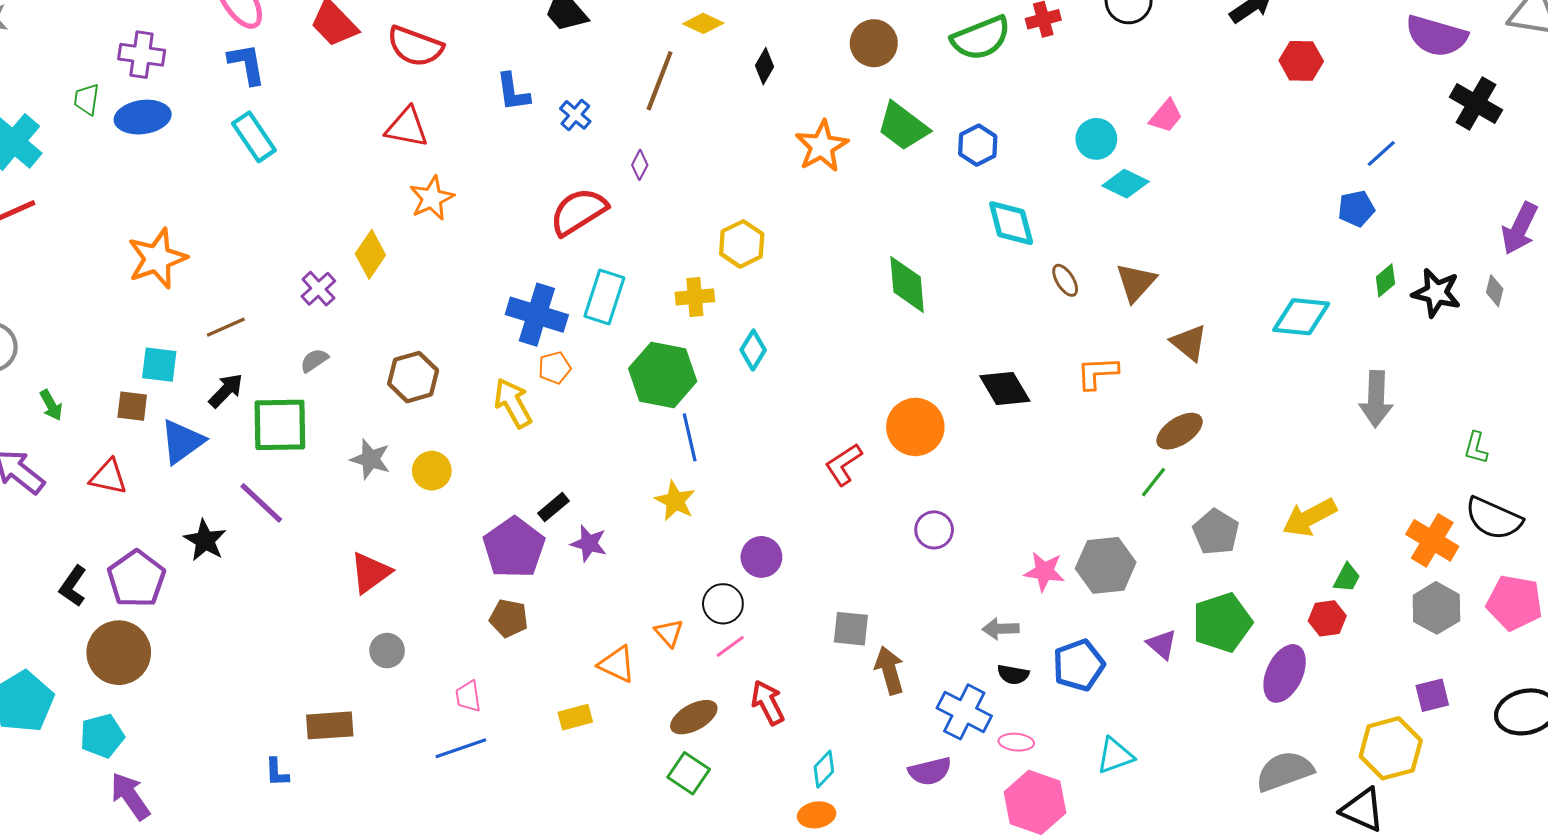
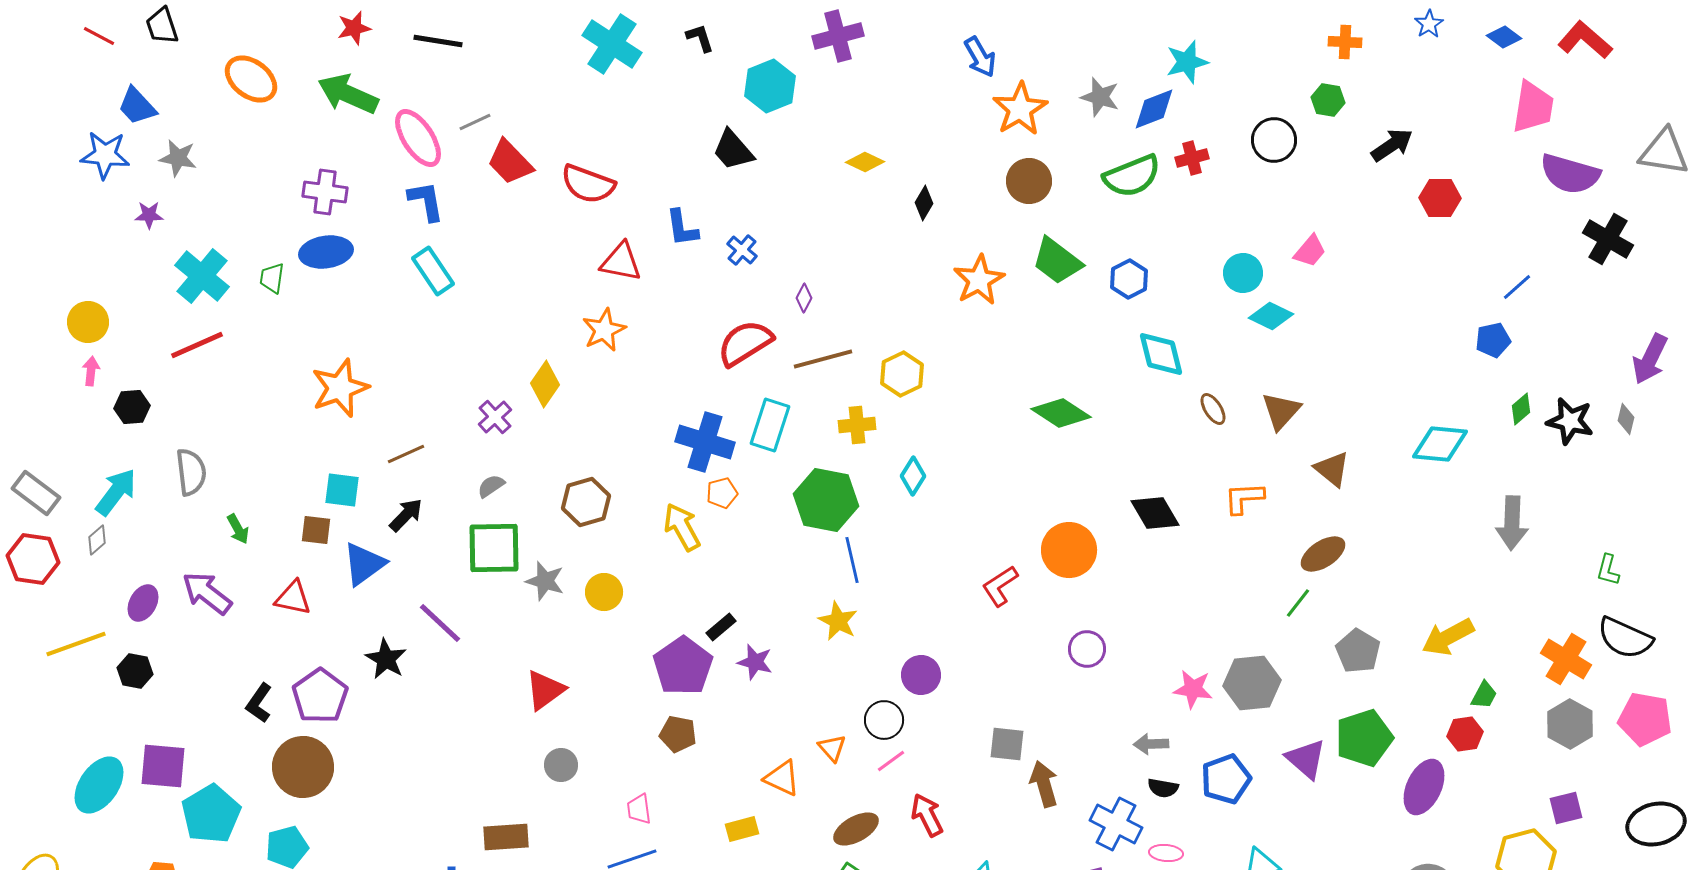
brown line: (660, 81) -> (823, 359), moved, turned 54
green trapezoid: (86, 99) -> (272, 278), moved
red triangle: (407, 127) -> (621, 262), moved
green diamond: (907, 284) -> (1061, 413), turned -52
green square: (280, 425) -> (494, 548), moved
purple triangle: (1162, 644) -> (1306, 759), size x1.4

